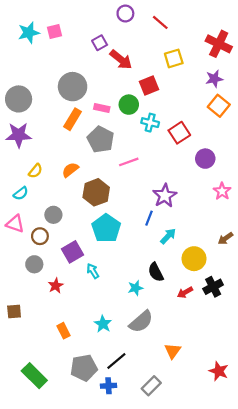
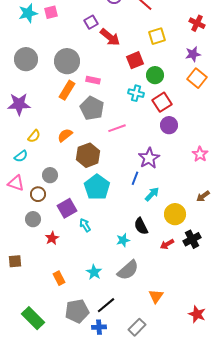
red cross: (219, 44) -> (197, 23), size x0.7
gray circle: (19, 99) -> (26, 59), moved
green circle: (129, 105) -> (155, 75), moved
purple circle: (205, 159) -> (169, 125), moved

